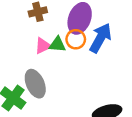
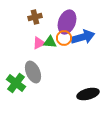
blue arrow: (101, 38) -> (83, 37), turned 45

